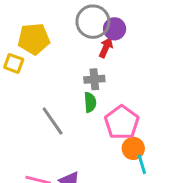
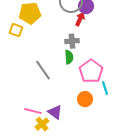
orange circle: (133, 148) -> (85, 99), moved
cyan line: (142, 164) -> (105, 88), moved

